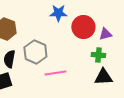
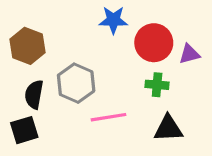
green cross: (98, 55) -> (157, 85), moved
black triangle: (103, 77) -> (168, 128), moved

